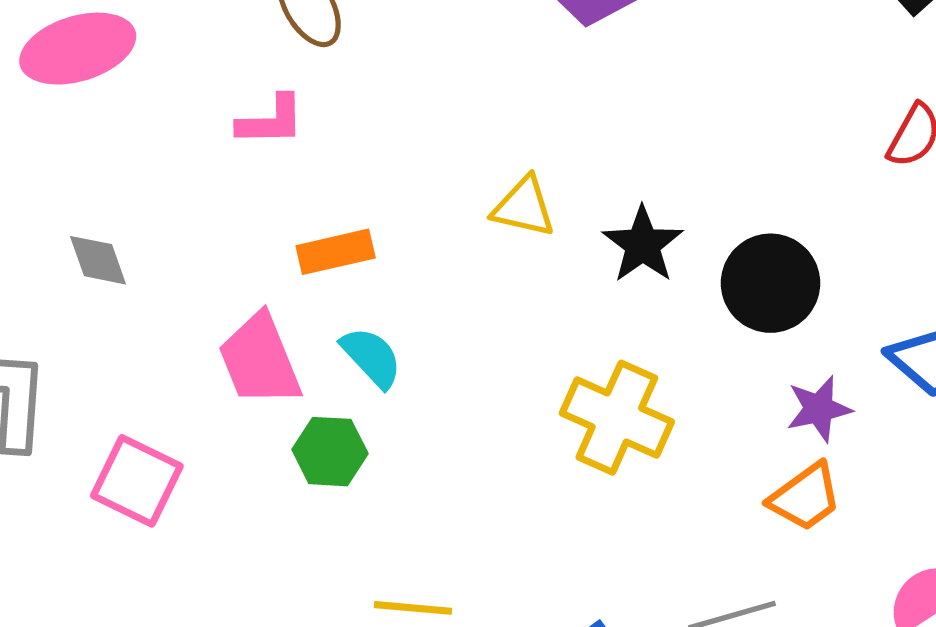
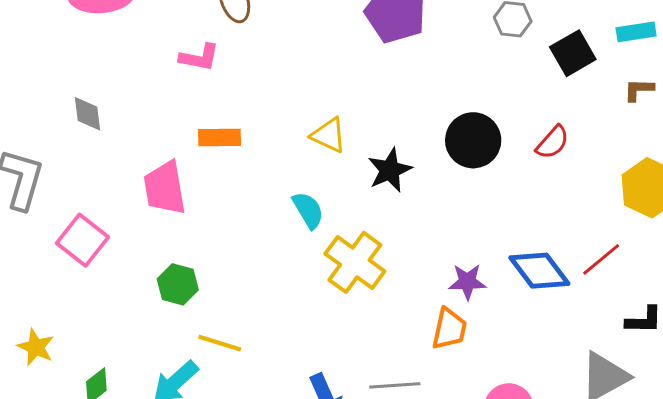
black circle: (770, 283) -> (473, 140), moved
cyan semicircle: (372, 357) -> (308, 210), moved
green hexagon: (330, 452) -> (178, 284), moved
orange trapezoid: (805, 497) -> (449, 329), turned -54

